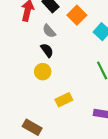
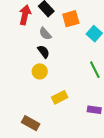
orange square: (77, 15) -> (71, 19), turned 30

